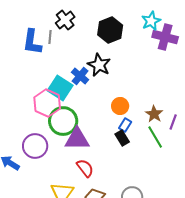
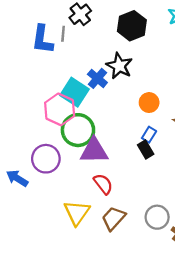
orange circle: (120, 106) -> (149, 103), moved

